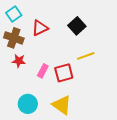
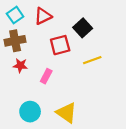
red triangle: (40, 28) -> (43, 16), moved
brown cross: (14, 38) -> (15, 41), turned -30
red square: (64, 73) -> (60, 45), moved

